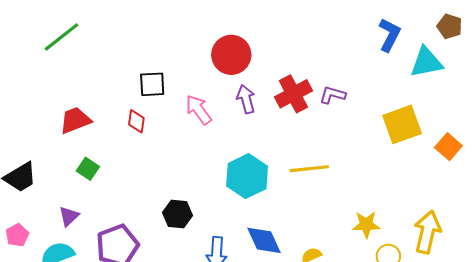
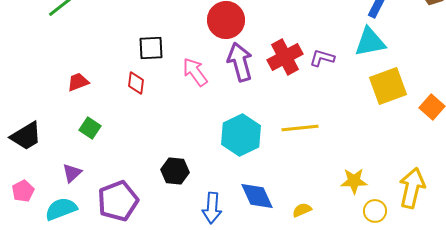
cyan triangle: (426, 62) -> (370, 42), moved
purple arrow: (246, 99) -> (240, 62), size x1.4
red trapezoid: (75, 120) -> (78, 82), size x0.7

